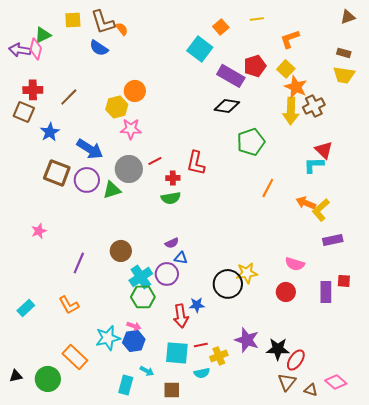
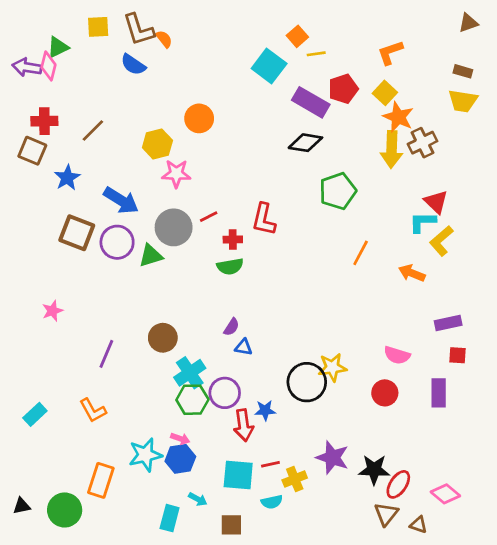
yellow line: (257, 19) -> (316, 54), moved
orange circle: (135, 91) -> (199, 118), moved
yellow L-shape: (321, 210) -> (441, 241), moved
purple semicircle: (172, 243) -> (231, 327), turned -32
purple circle: (167, 274) -> (225, 393), moved
red square: (344, 281) -> (457, 355), moved
orange rectangle: (75, 357) -> (101, 480), turned 65
pink diamond: (336, 382) -> (445, 494), moved

